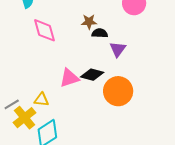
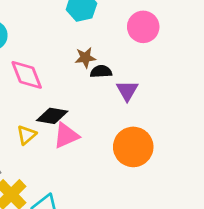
black diamond: (92, 75) -> (52, 116), moved
yellow triangle: (41, 100) -> (26, 135), moved, turned -42

